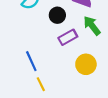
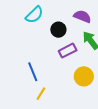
yellow line: (41, 84) -> (41, 94), turned 56

